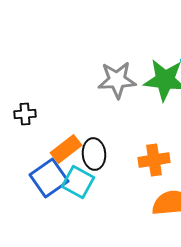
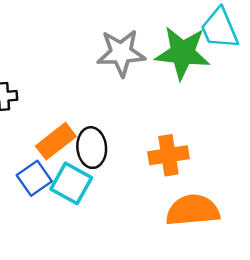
blue square: (49, 178) -> (34, 178), size x0.7

